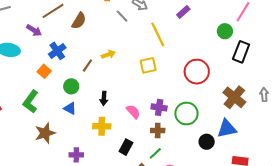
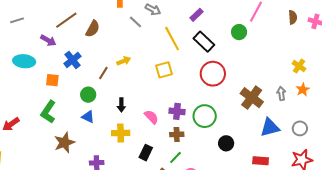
black rectangle: (241, 52) -> (204, 42), moved, turned -65
orange square: (44, 71) -> (52, 80), moved, turned -32
blue triangle: (227, 129) -> (270, 128), moved

